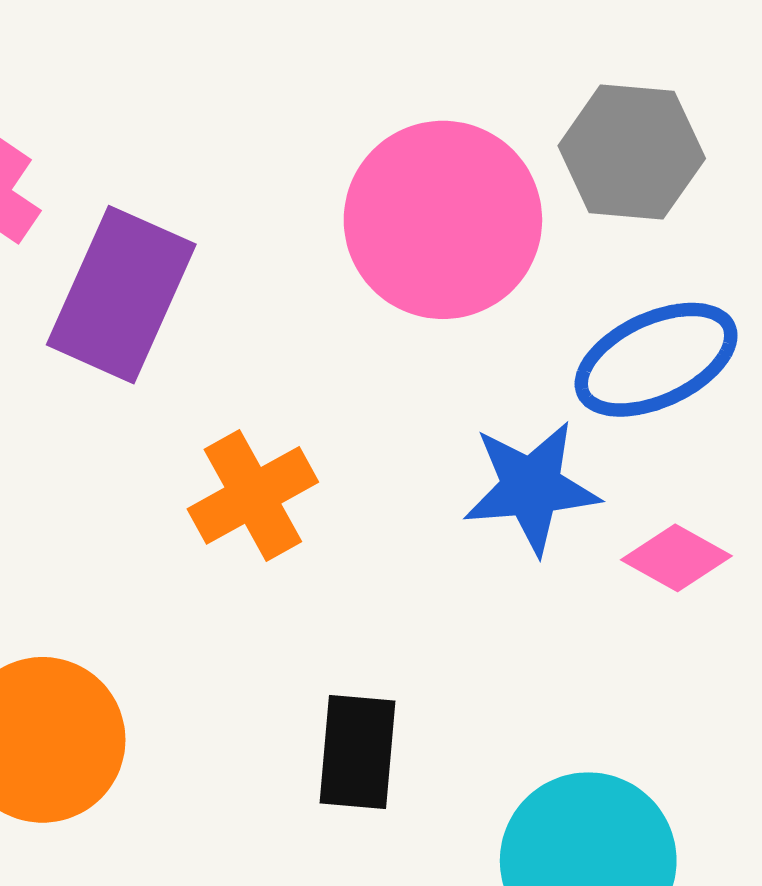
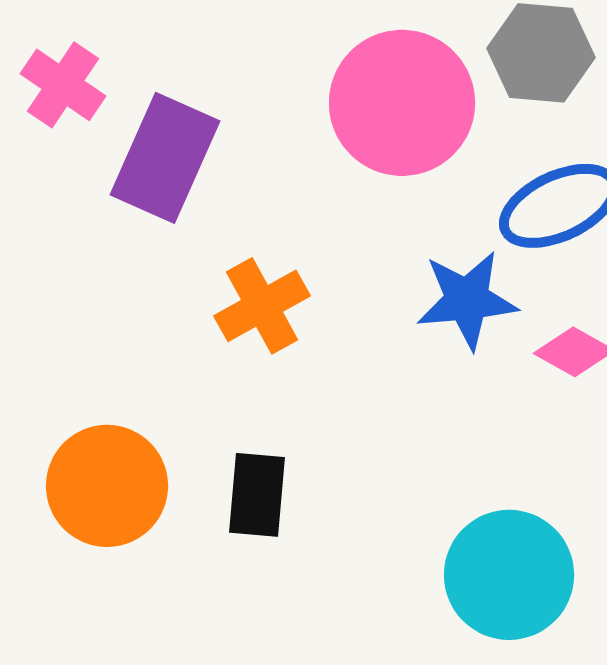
black rectangle: (357, 752) -> (257, 495), moved

